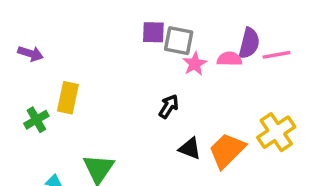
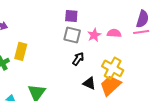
gray square: (179, 41) -> (72, 35), moved
purple semicircle: (249, 43) -> (143, 19), moved
yellow cross: (276, 132) -> (113, 68), moved, turned -30

